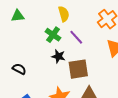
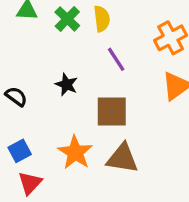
green cross: (53, 35) -> (67, 19), moved
black star: (58, 56) -> (66, 84), moved

